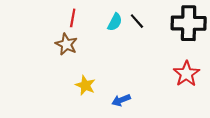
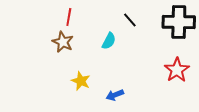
cyan semicircle: (115, 22) -> (109, 41), moved

